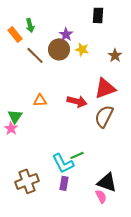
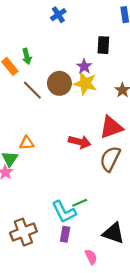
purple star: (66, 34) -> (84, 66), moved
yellow star: (82, 49) -> (85, 83), size x1.5
orange triangle: (40, 100) -> (27, 143), moved
pink semicircle: (101, 196) -> (91, 257), moved

